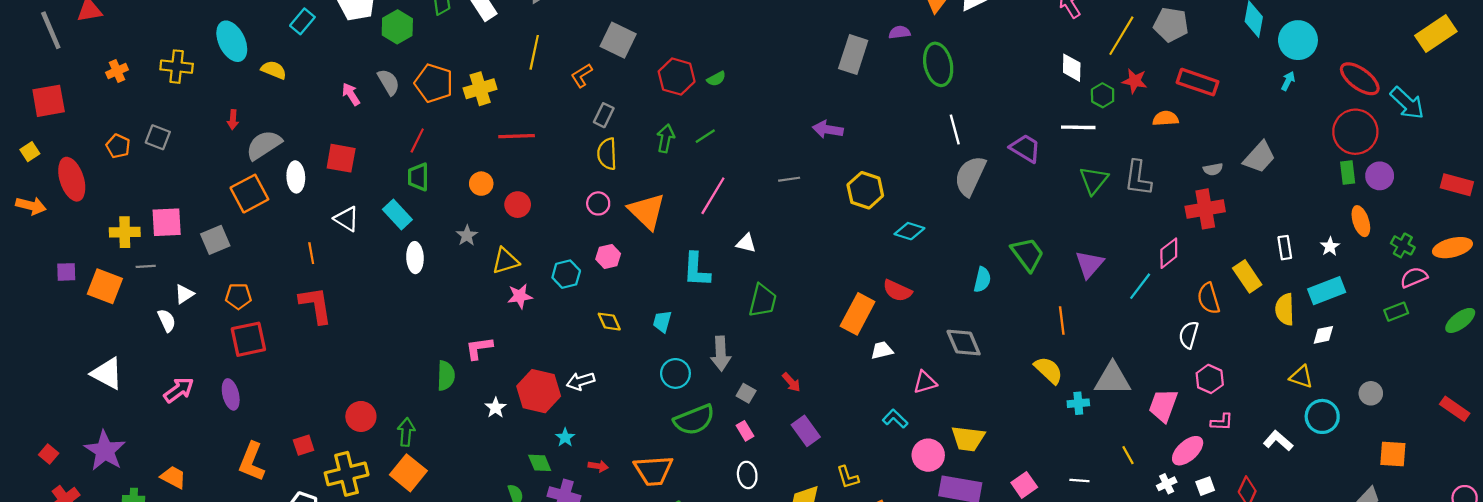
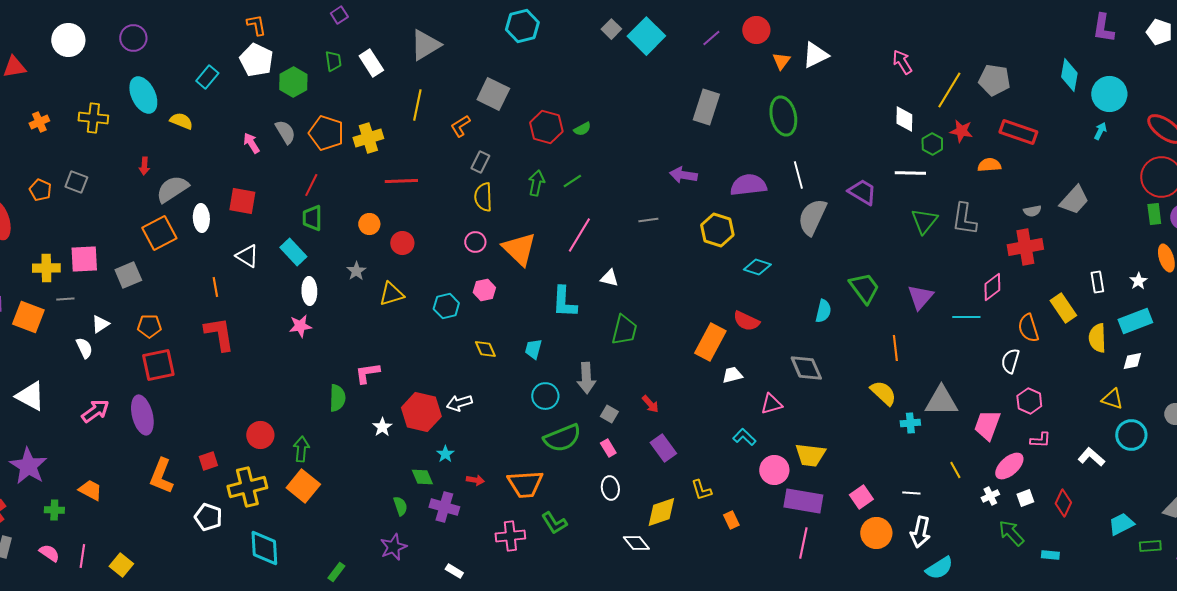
purple semicircle: (900, 32) -> (748, 185), moved, size x1.8
cyan line: (1140, 286) -> (966, 317), turned 52
pink star: (520, 296) -> (300, 326), moved
purple ellipse: (231, 394) -> (142, 415), size x1.4

